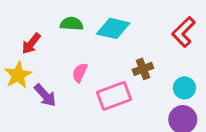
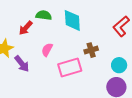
cyan diamond: (113, 28) -> (72, 20), turned 70
red arrow: (31, 44) -> (26, 28), moved

